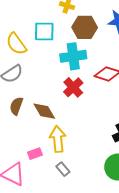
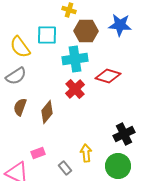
brown diamond: (44, 111) -> (47, 112), turned 70
yellow arrow: (58, 139) -> (86, 153), moved, size x0.7

